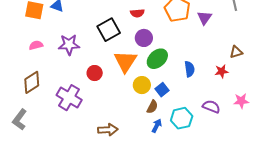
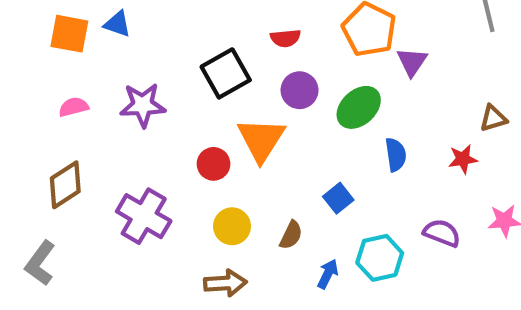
purple triangle: (204, 18) -> (412, 62), moved
green ellipse: (157, 59) -> (359, 107), moved
red circle: (95, 73) -> (214, 164), moved
yellow circle: (142, 85) -> (232, 226), moved
brown semicircle: (152, 107) -> (291, 235), moved

